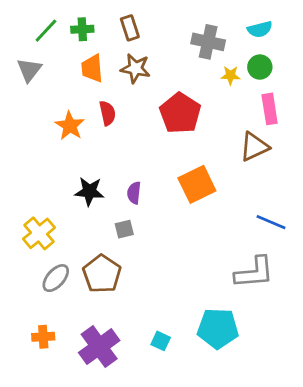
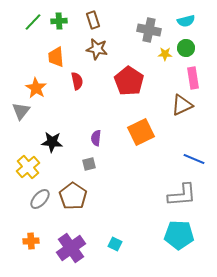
orange trapezoid: (92, 68) -> (56, 57), moved
gray triangle: (29, 70) -> (21, 111), moved
orange star: (70, 126) -> (36, 88), moved
black star: (89, 191) -> (52, 142), moved
cyan pentagon: (218, 328) -> (179, 235), moved

